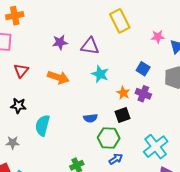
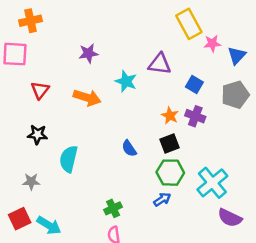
yellow rectangle: (120, 21) -> (189, 24), moved
purple triangle: (90, 46) -> (160, 64), moved
cyan star: (100, 74) -> (126, 81), moved
blue semicircle: (90, 118) -> (129, 148), turned 64
green hexagon: (109, 138) -> (170, 173), moved

